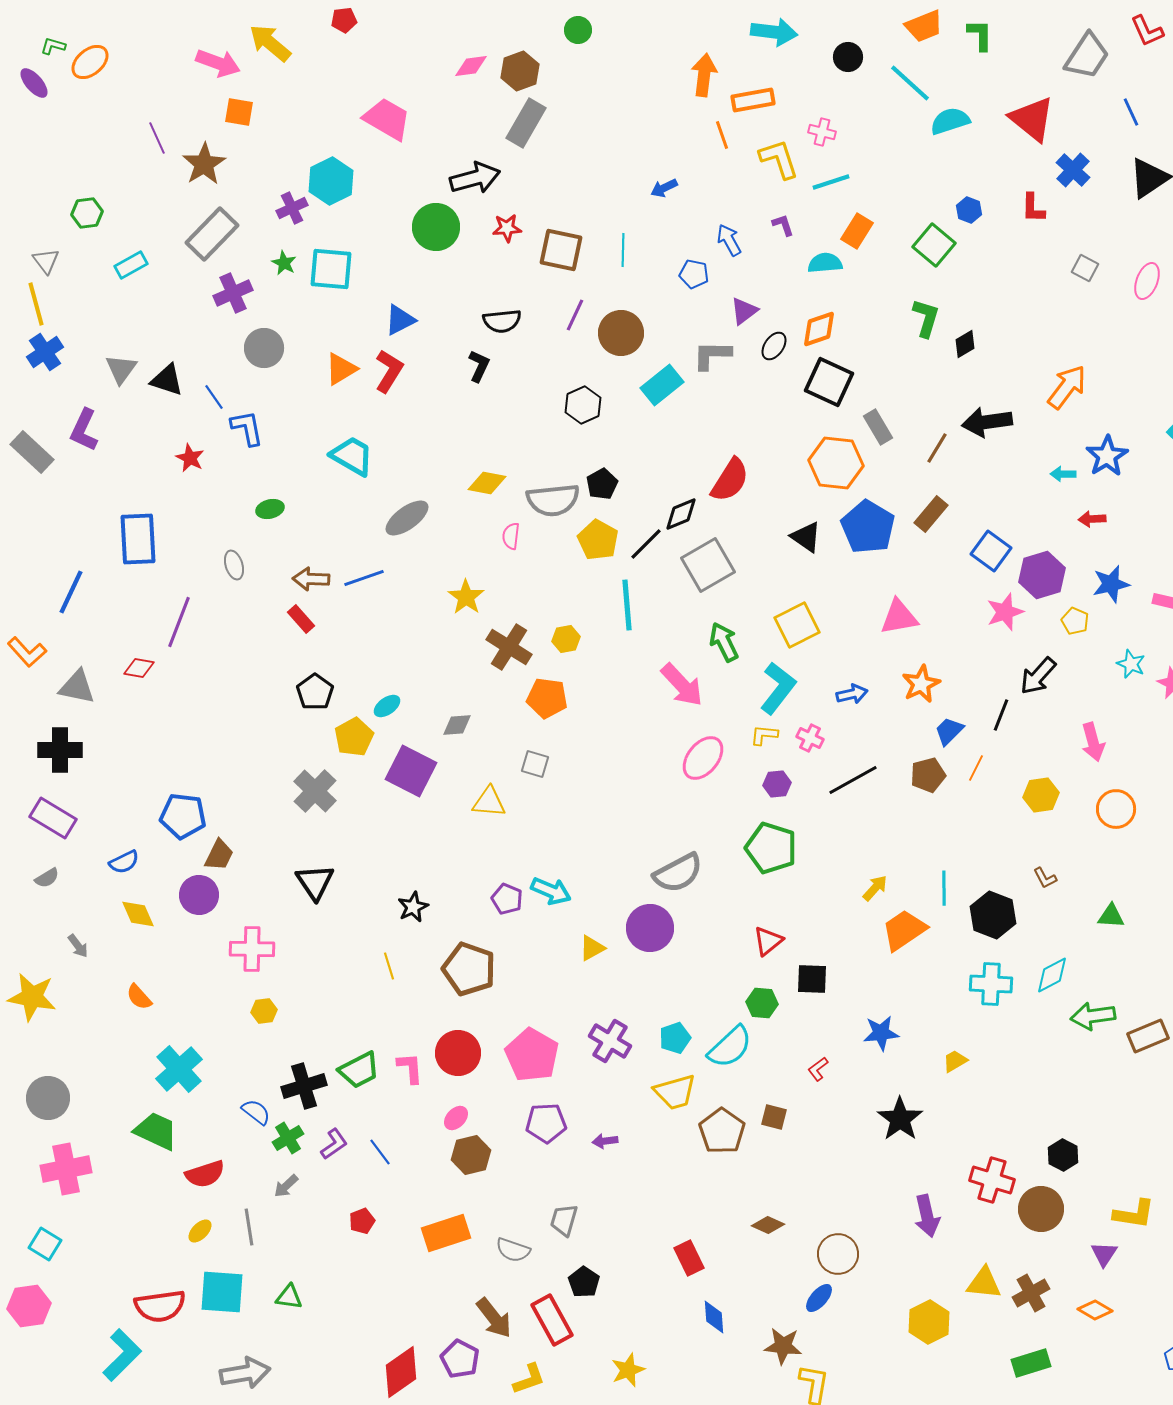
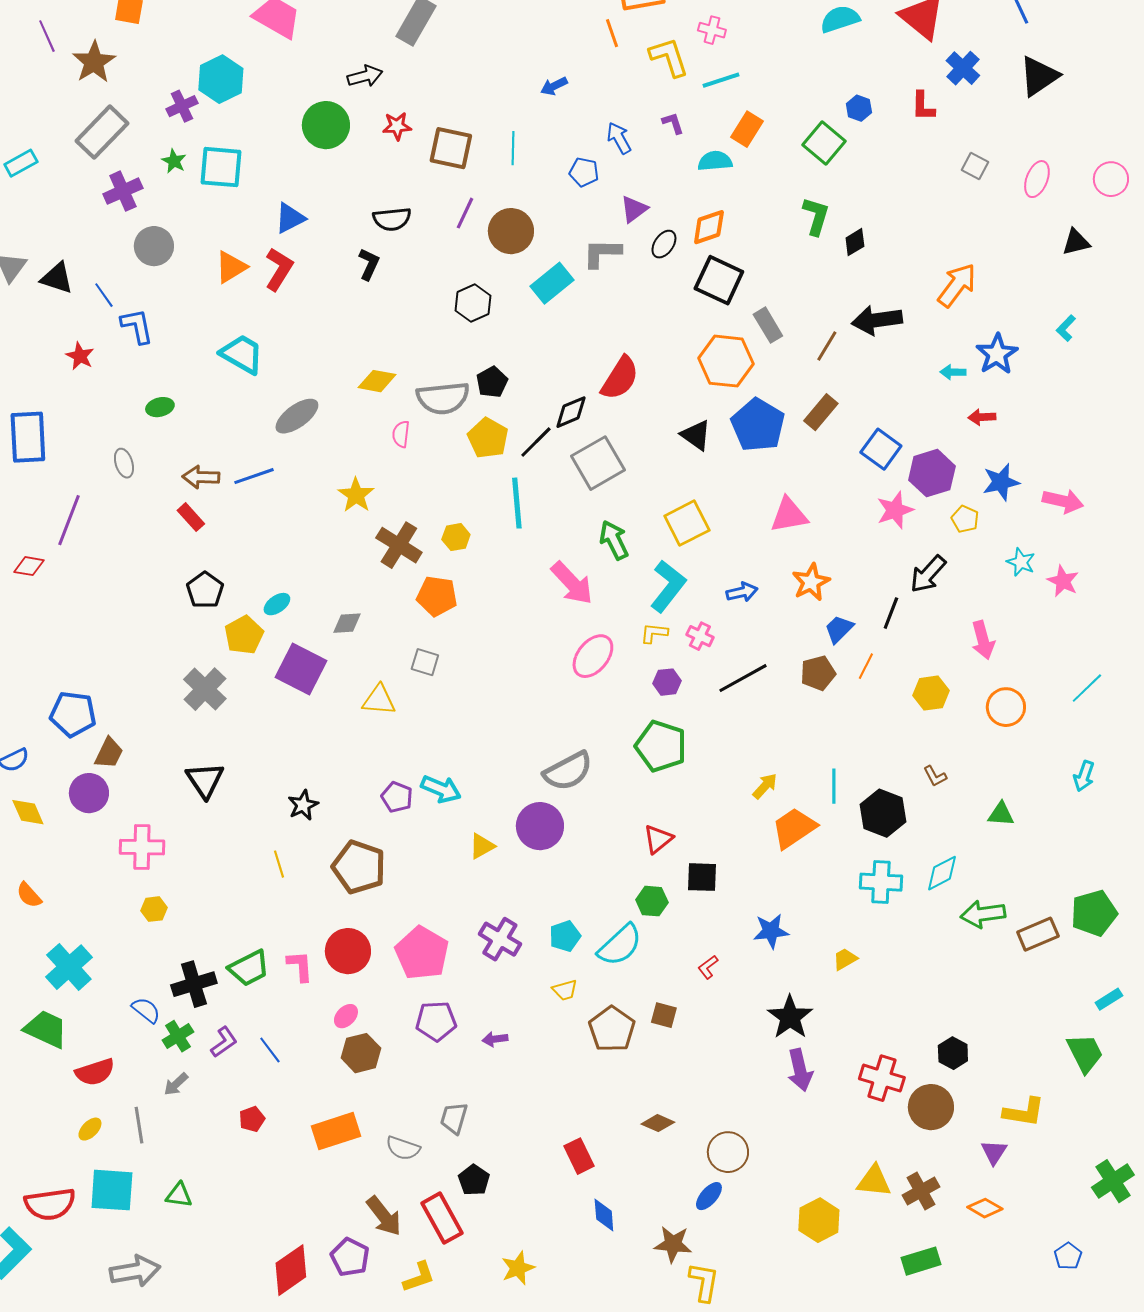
black arrow: (475, 178) -> (365, 76), size x0.7
yellow trapezoid: (675, 1092) -> (565, 990), size x0.6
purple arrow: (927, 1216) -> (800, 1070), moved

